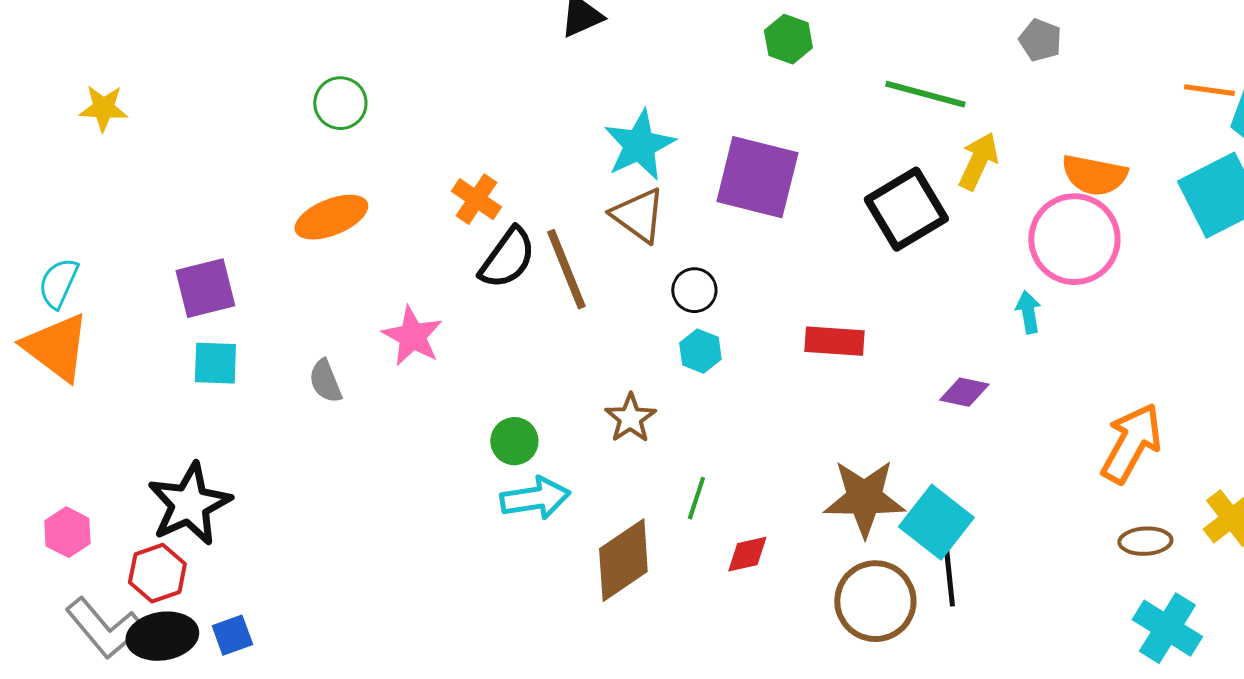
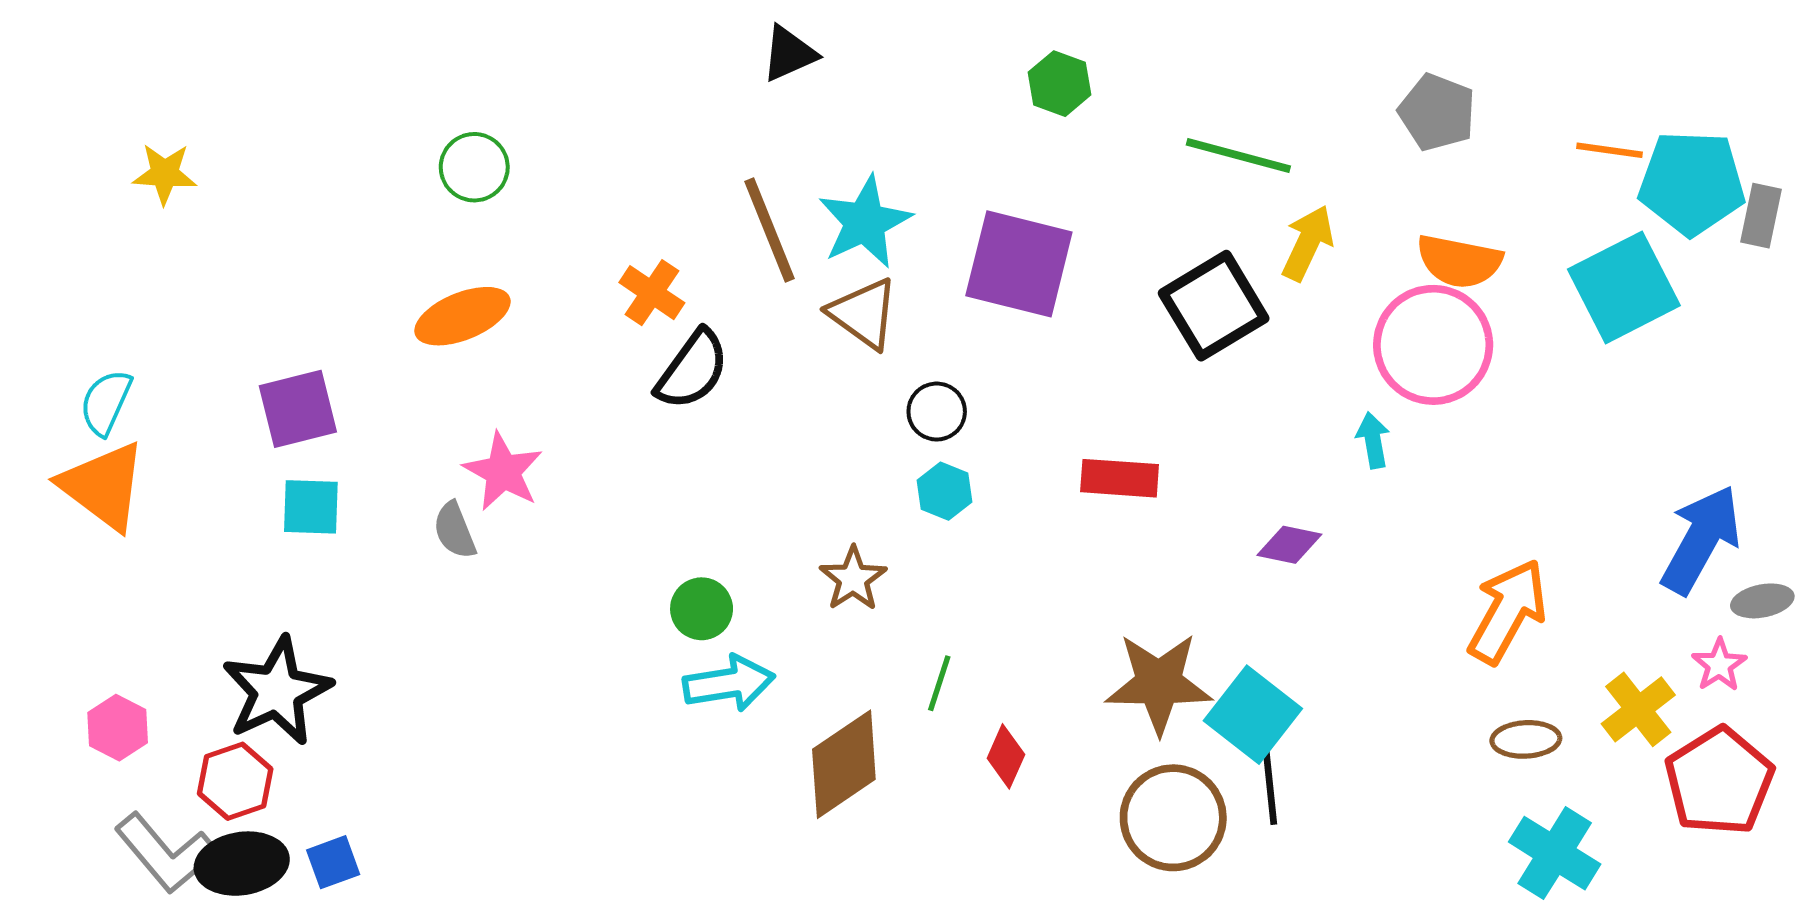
gray pentagon: (1040, 40) -> (1437, 112), moved, size x1.4
brown line: (566, 269) -> (769, 230), moved
pink star: (412, 336) -> (503, 472), moved
red diamond: (747, 554) -> (1006, 756), turned -54

